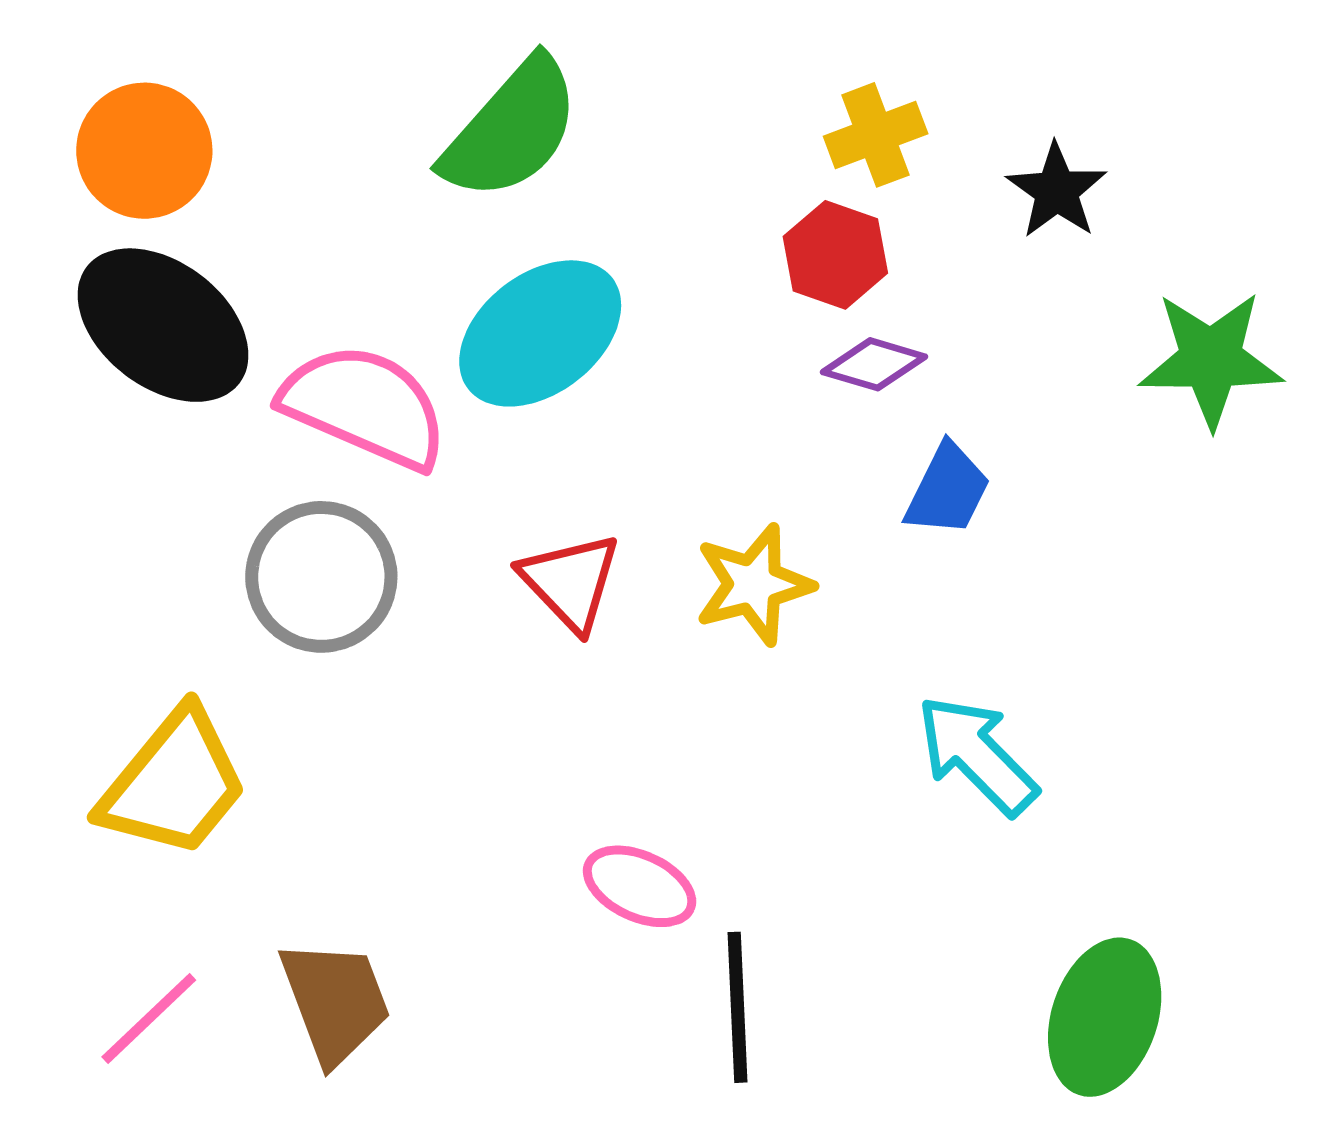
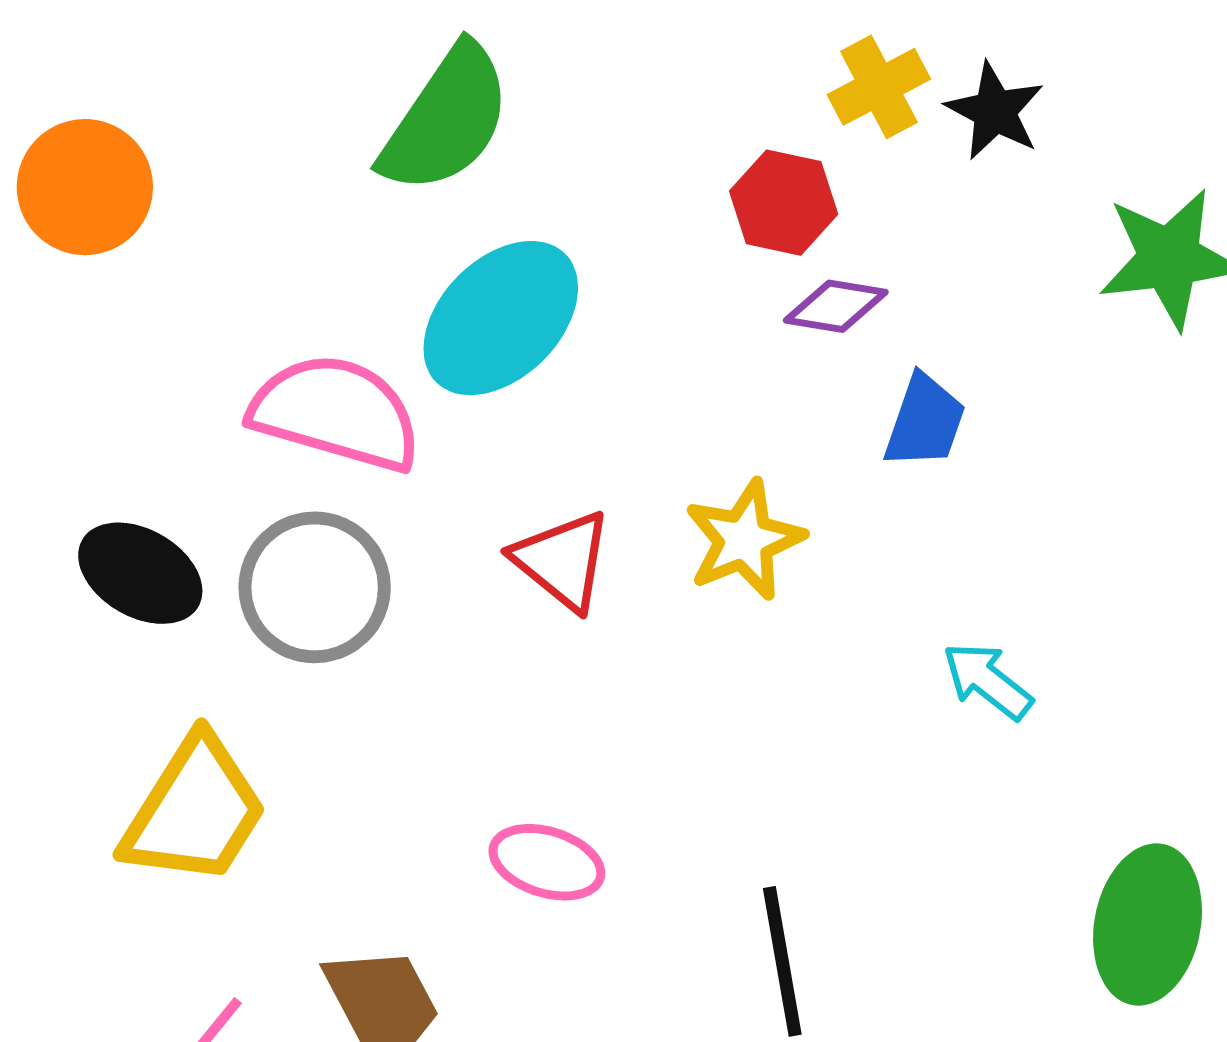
yellow cross: (876, 135) -> (879, 87), moved
black ellipse: (163, 325) -> (140, 573), moved, size x0.7
cyan arrow: (977, 755) -> (988, 681), size x0.7
pink ellipse: (640, 886) -> (547, 862), moved

